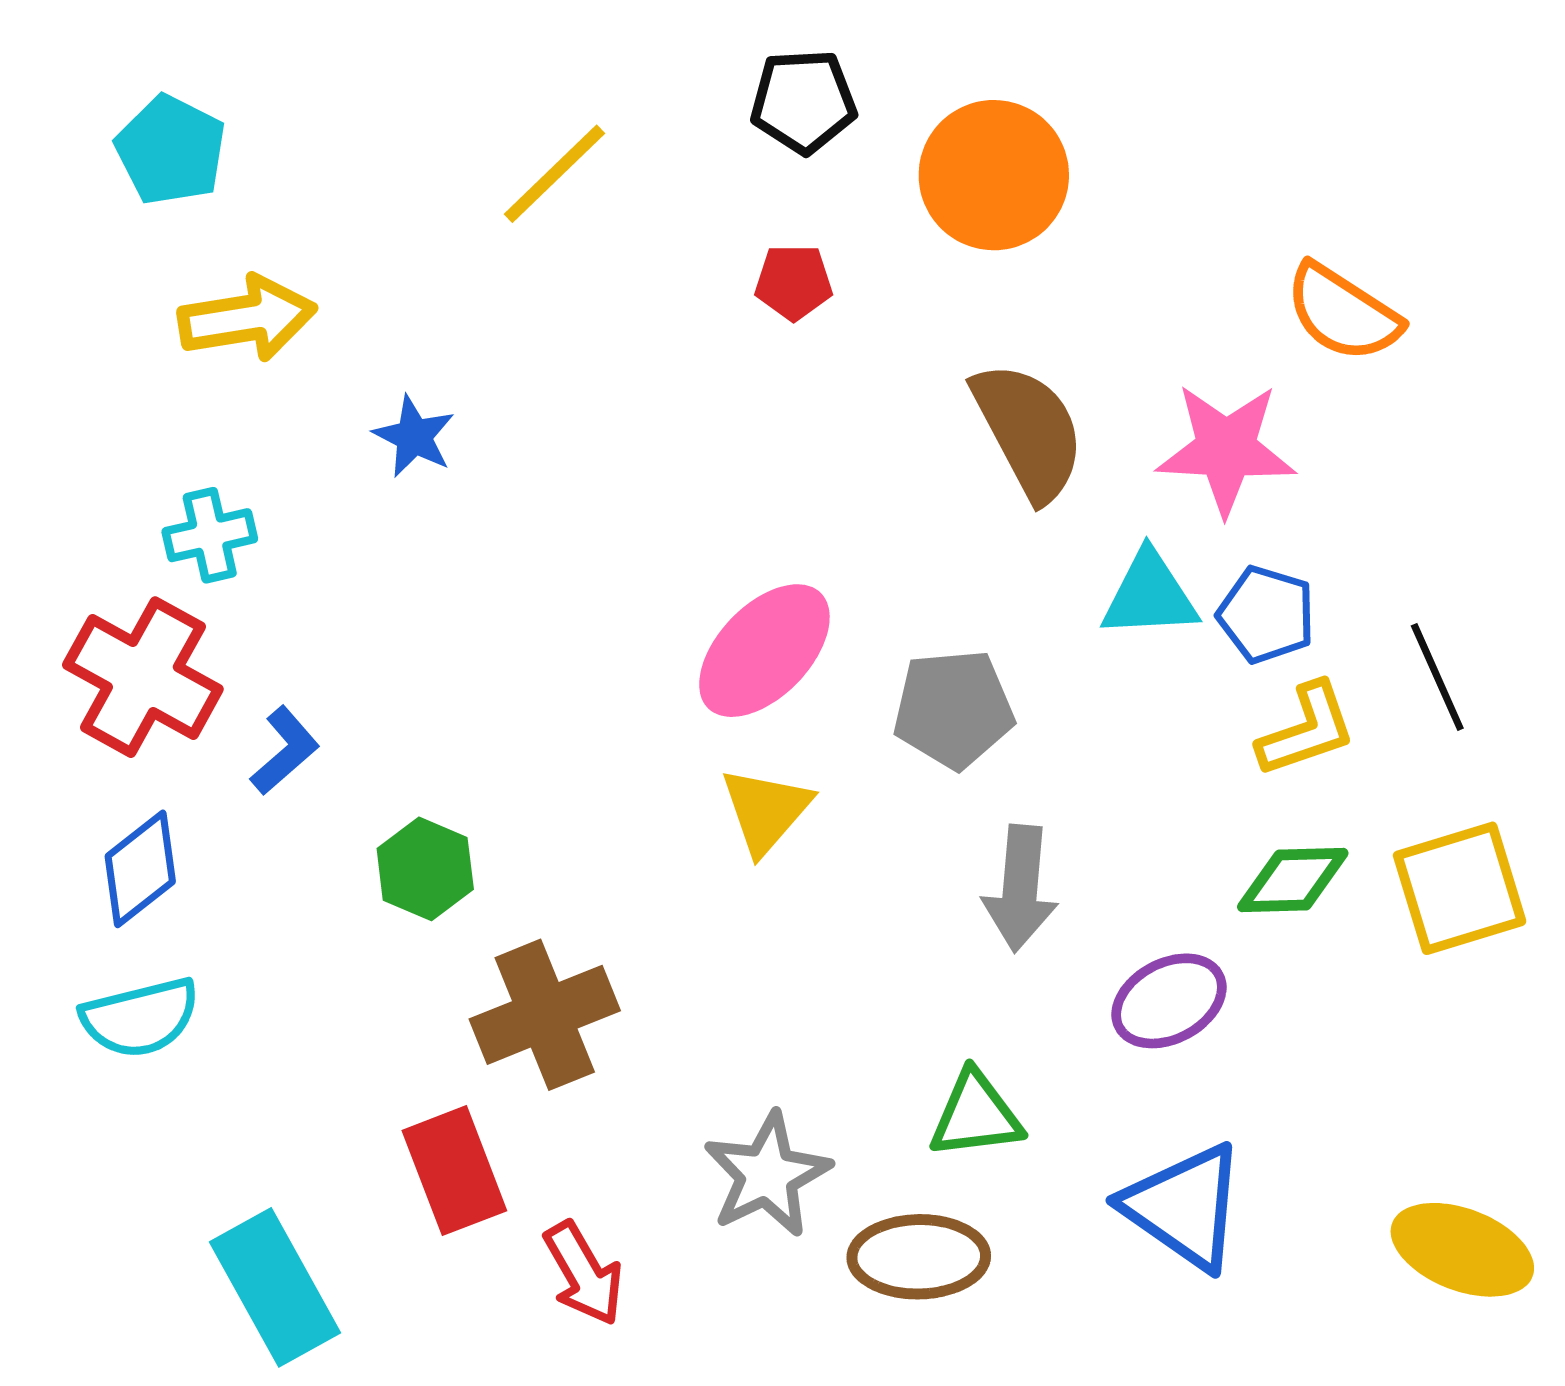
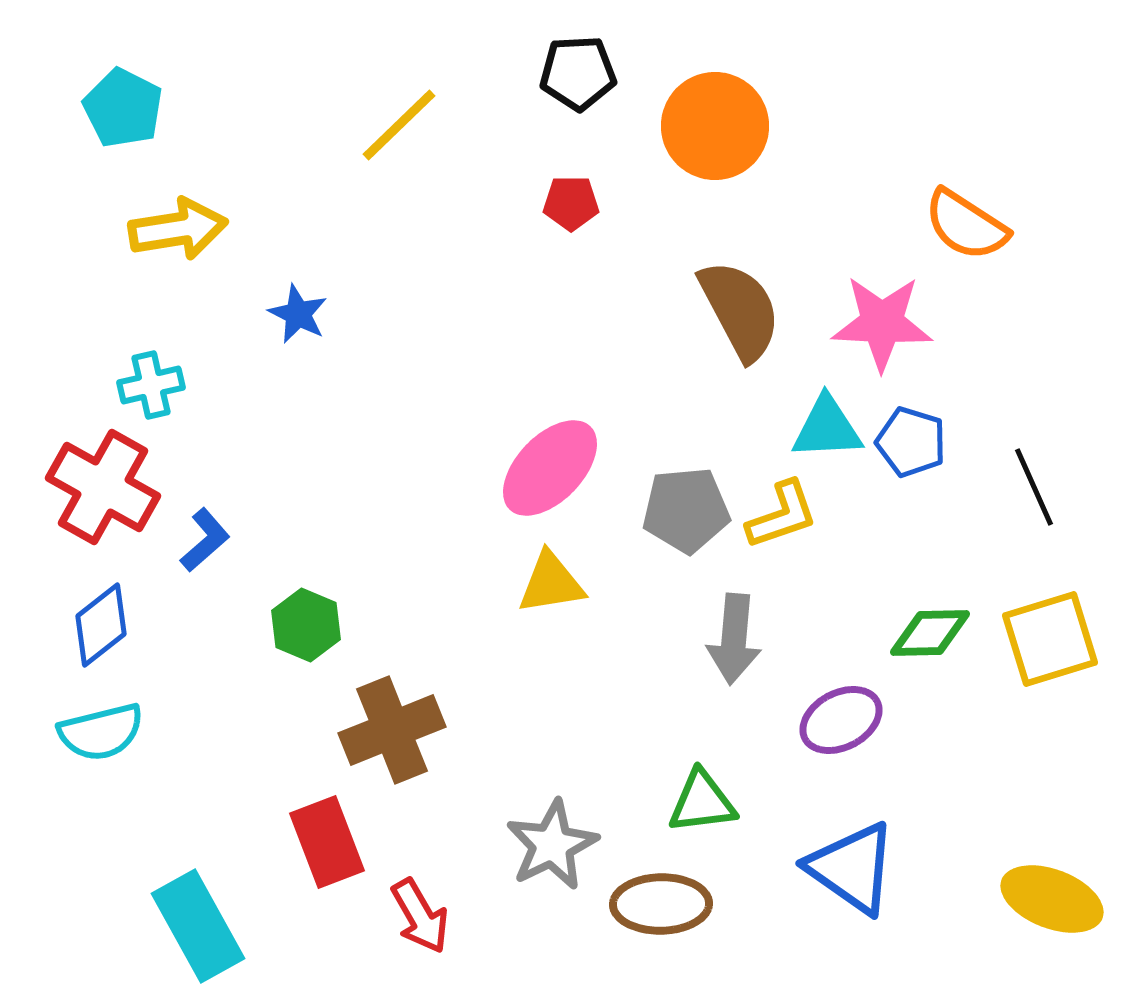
yellow L-shape: (1307, 730) -> (782, 515), moved
yellow triangle: (766, 810) -> (551, 583), turned 40

